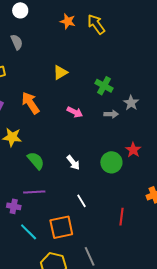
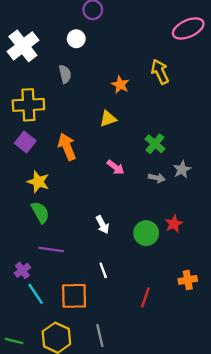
orange star: (68, 21) -> (120, 85), moved
green semicircle: (36, 161) -> (40, 212), moved
purple cross: (14, 206) -> (22, 270), moved, turned 32

